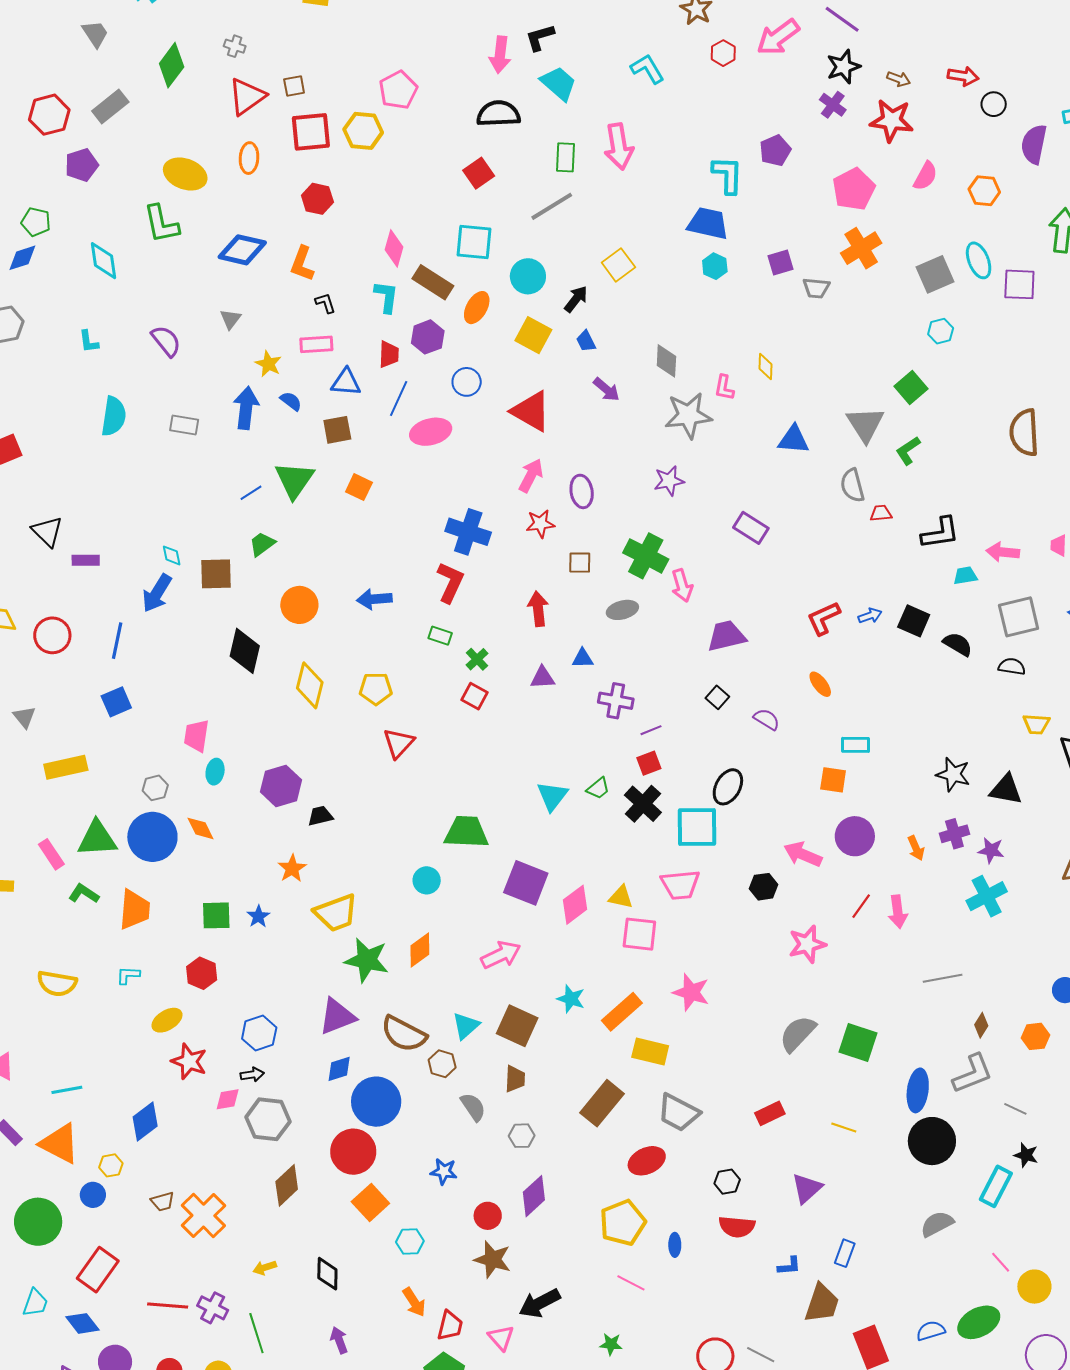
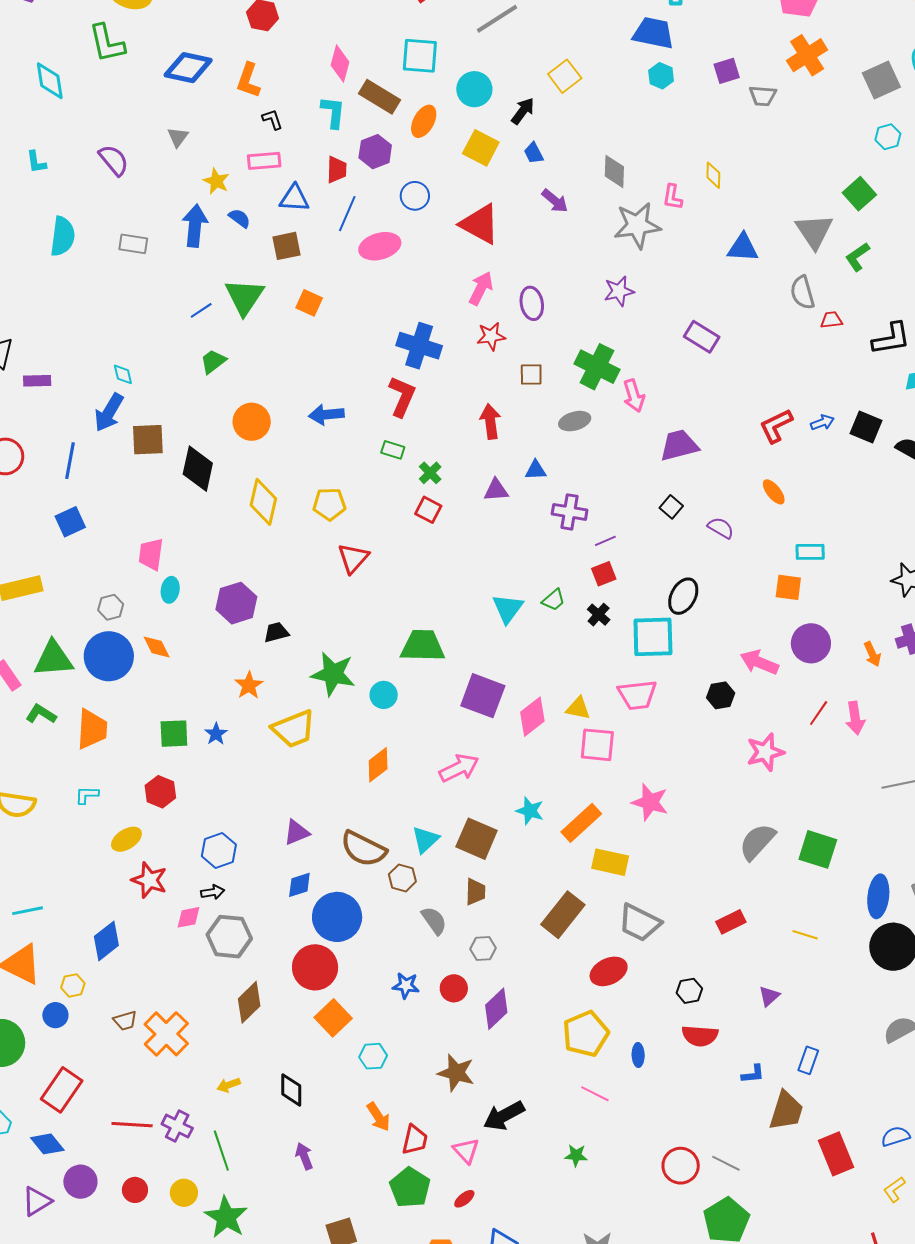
brown square: (216, 574) -> (148, 440), moved
black cross: (643, 804) -> (599, 615), size x0.6
green star: (367, 960) -> (333, 674), moved
purple triangle: (337, 1016) -> (297, 833), size x0.7
purple triangle: (807, 1188) -> (769, 996), size x0.7
red circle: (488, 1216) -> (454, 988), moved

